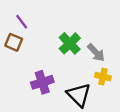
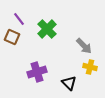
green cross: (70, 43) -> (47, 29), moved
black triangle: (79, 95) -> (69, 83), size x0.7

